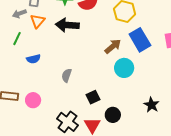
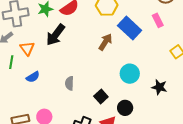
orange triangle: (38, 21) -> (27, 48), moved
black arrow: (67, 25) -> (56, 35), turned -40
cyan circle: (124, 68) -> (130, 74), moved

